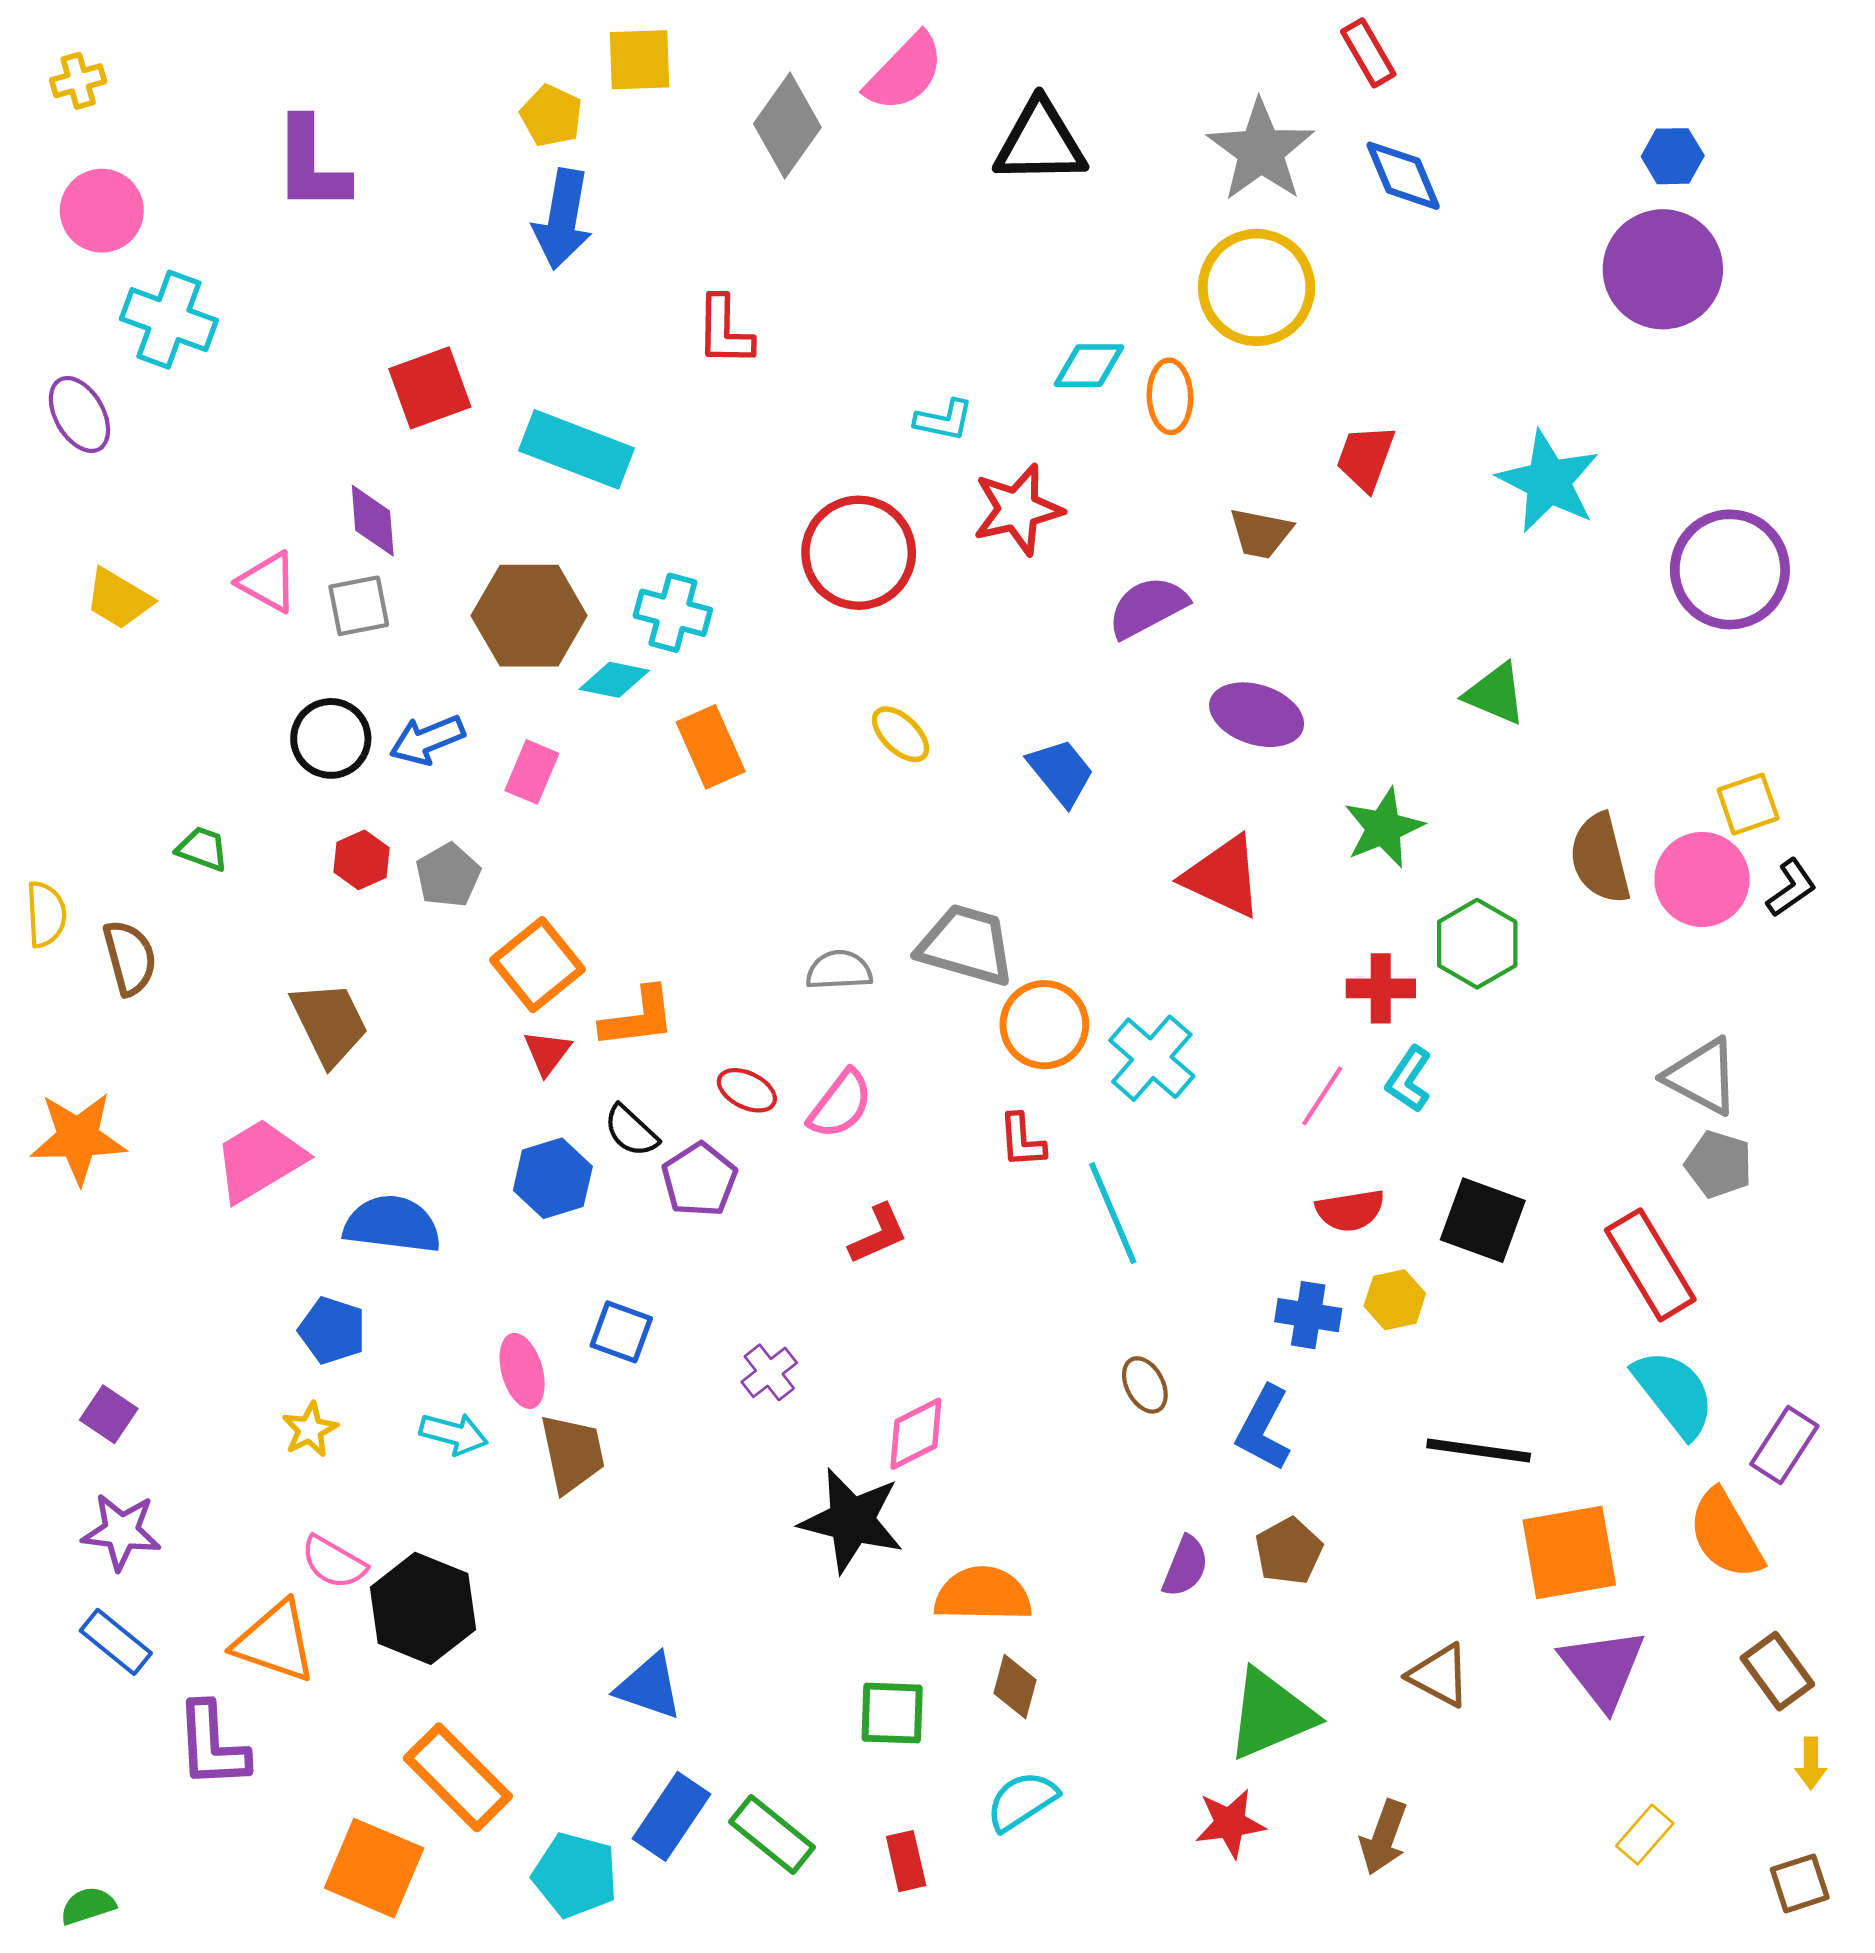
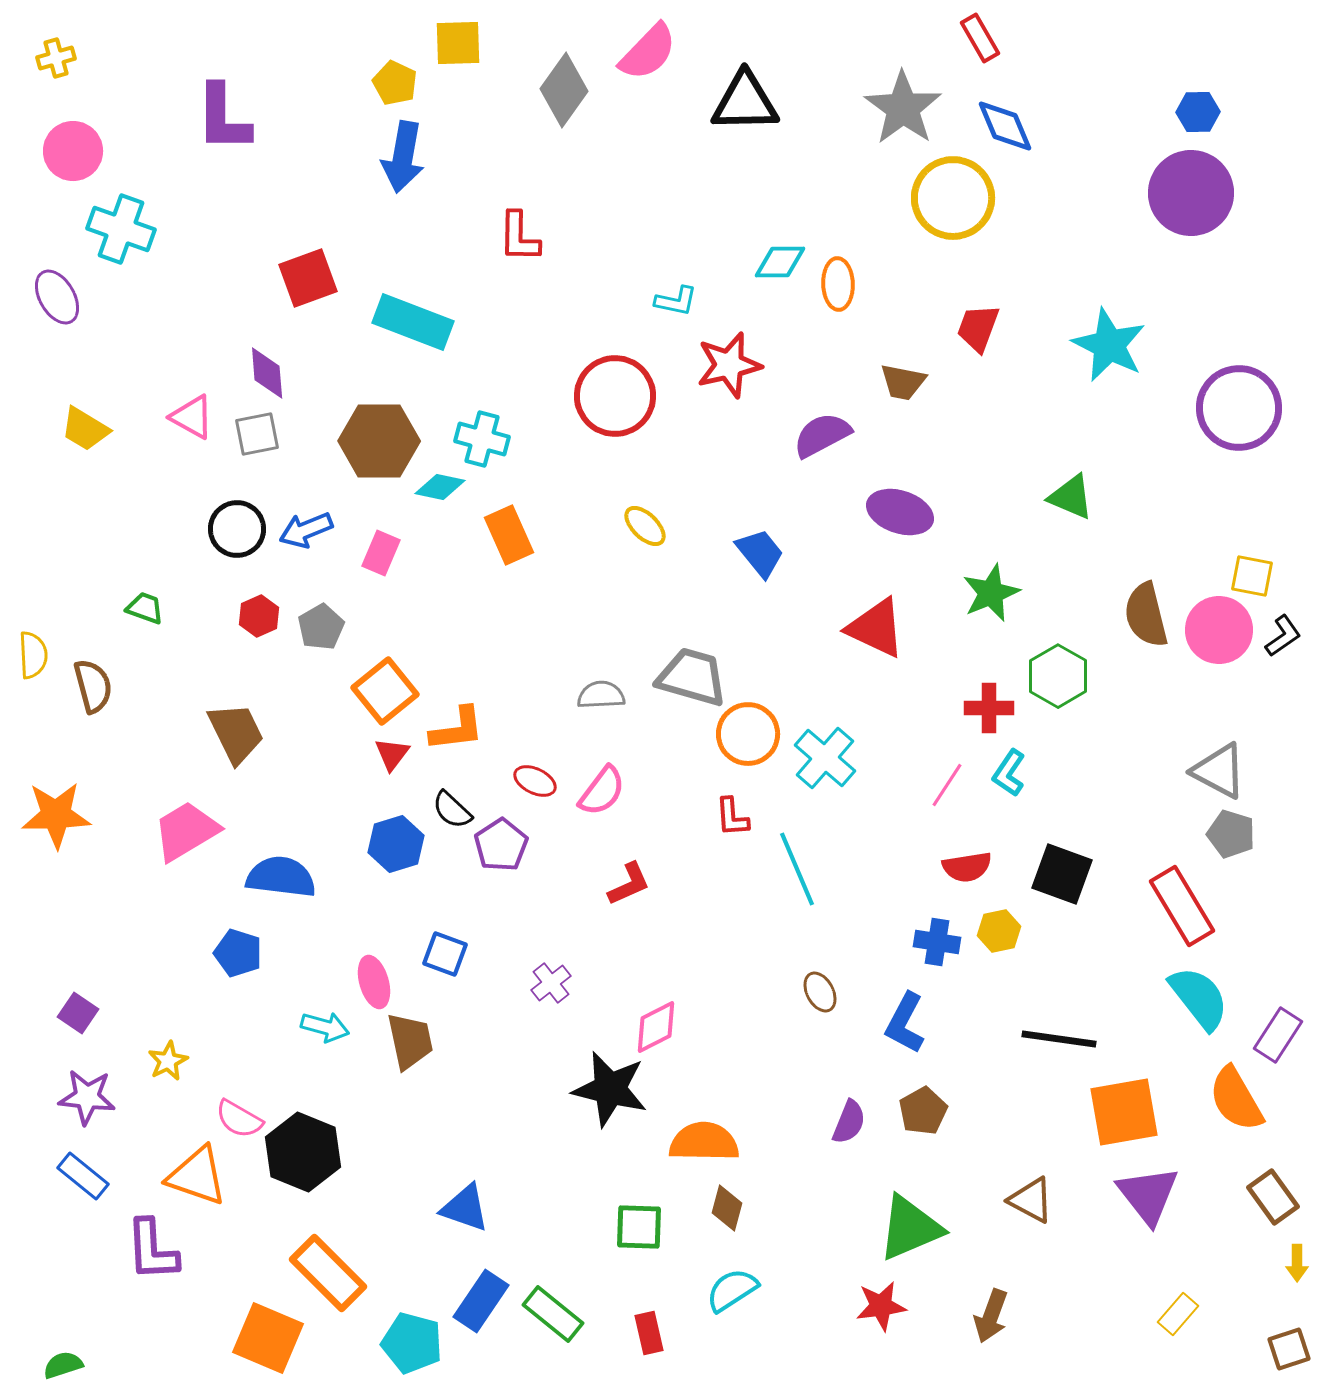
yellow circle: (1257, 287) -> (953, 198), moved
yellow square: (1748, 804) -> (1252, 576), turned 30
yellow star: (310, 1430) -> (168, 1061), moved

